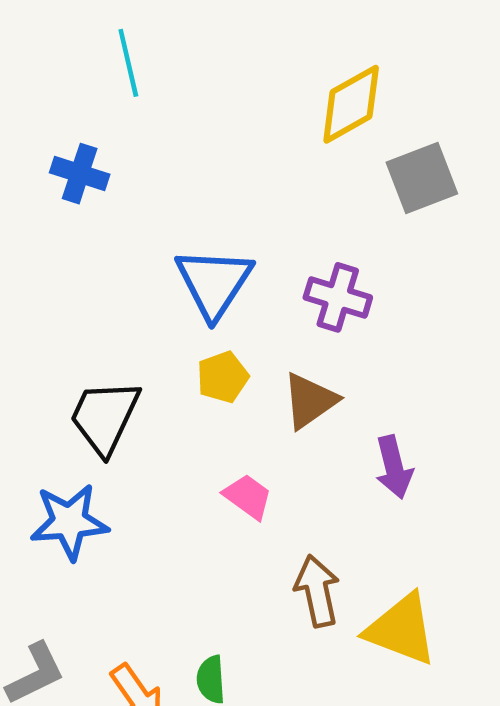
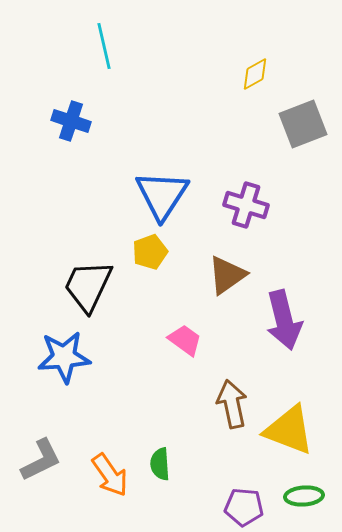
yellow diamond: (351, 104) -> (255, 74), size x0.6
yellow pentagon: (223, 377) -> (150, 252), moved
purple arrow: (394, 467) -> (284, 320), size x1.4

